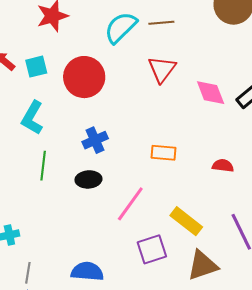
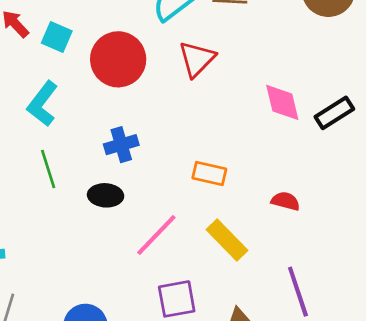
cyan square: (36, 67) -> (57, 37), turned 30
red triangle: (162, 69) -> (197, 59), moved
green line: (43, 166) -> (48, 169), turned -32
yellow rectangle: (186, 221) -> (227, 240), moved

